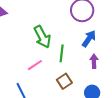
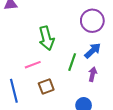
green line: (62, 53) -> (72, 62), moved
brown square: (64, 81) -> (46, 86), moved

